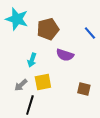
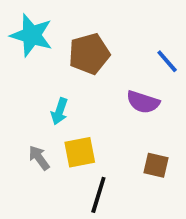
purple semicircle: (65, 55) -> (143, 102), moved
gray arrow: (21, 85) -> (39, 158), turned 96
black line: (30, 105) -> (98, 195), moved

